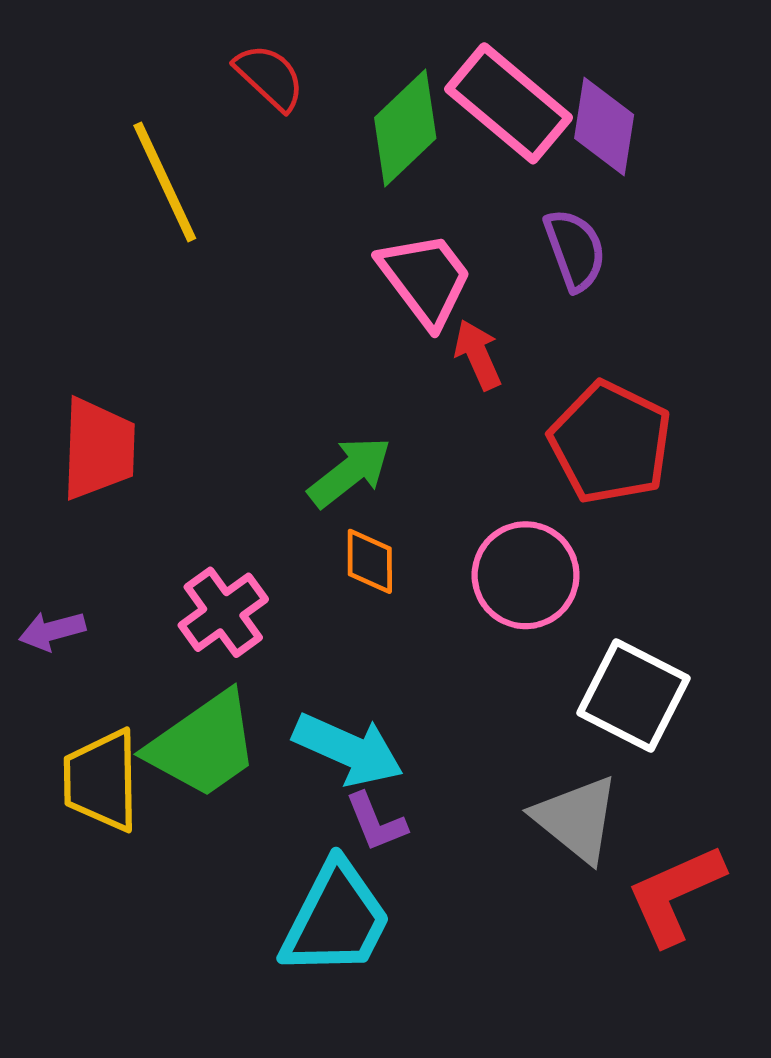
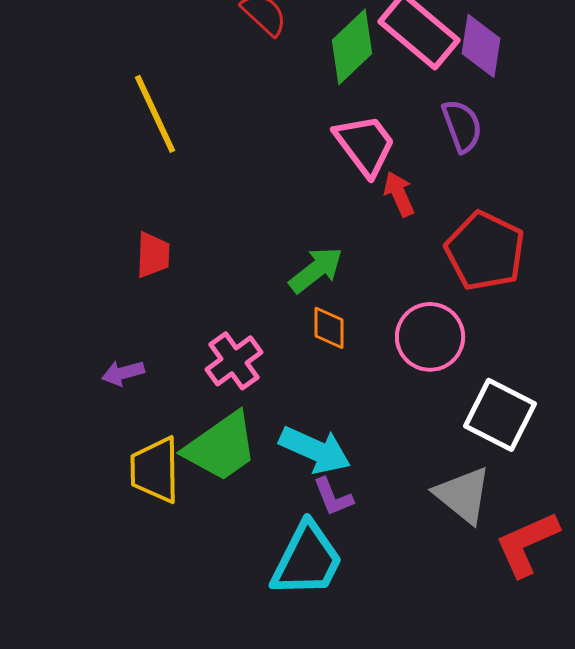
yellow line: (165, 182) -> (155, 114), moved
red trapezoid: (98, 449) -> (153, 255), size x0.7

